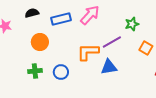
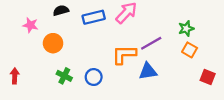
green star: (132, 24) -> (186, 29), moved
orange circle: (40, 42) -> (53, 43), moved
green cross: (35, 71) -> (64, 76), turned 32

